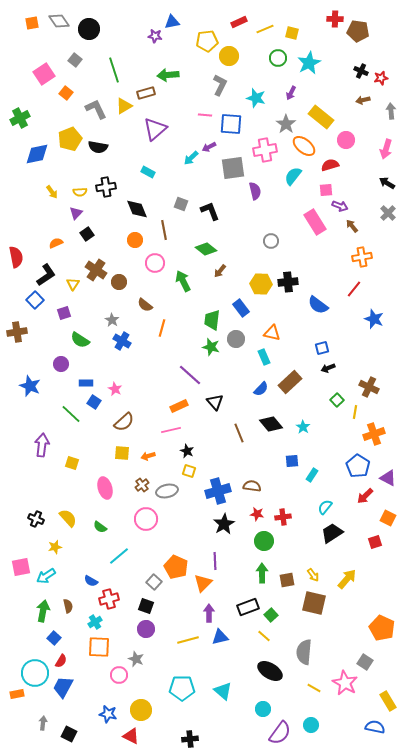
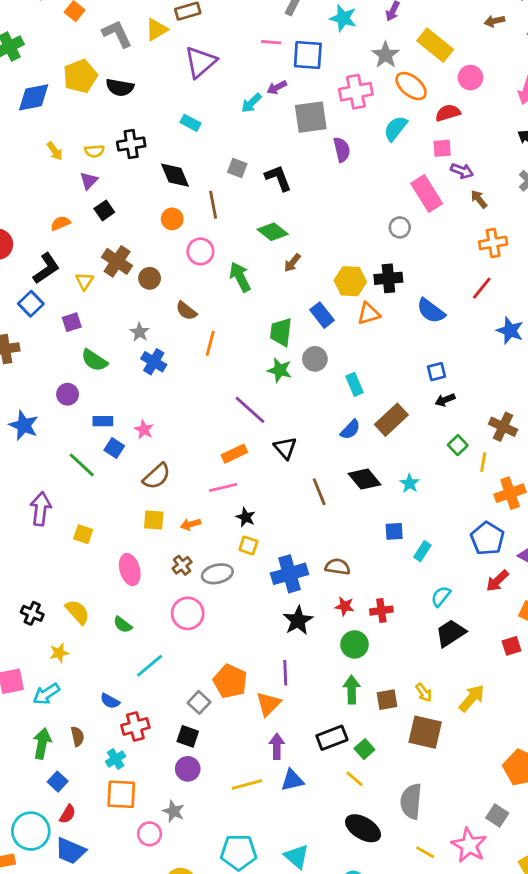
gray circle: (271, 241) -> (400, 227), moved
orange triangle: (272, 333) -> (369, 314), moved, turned -30
blue trapezoid: (63, 687) -> (70, 851), turned -95

